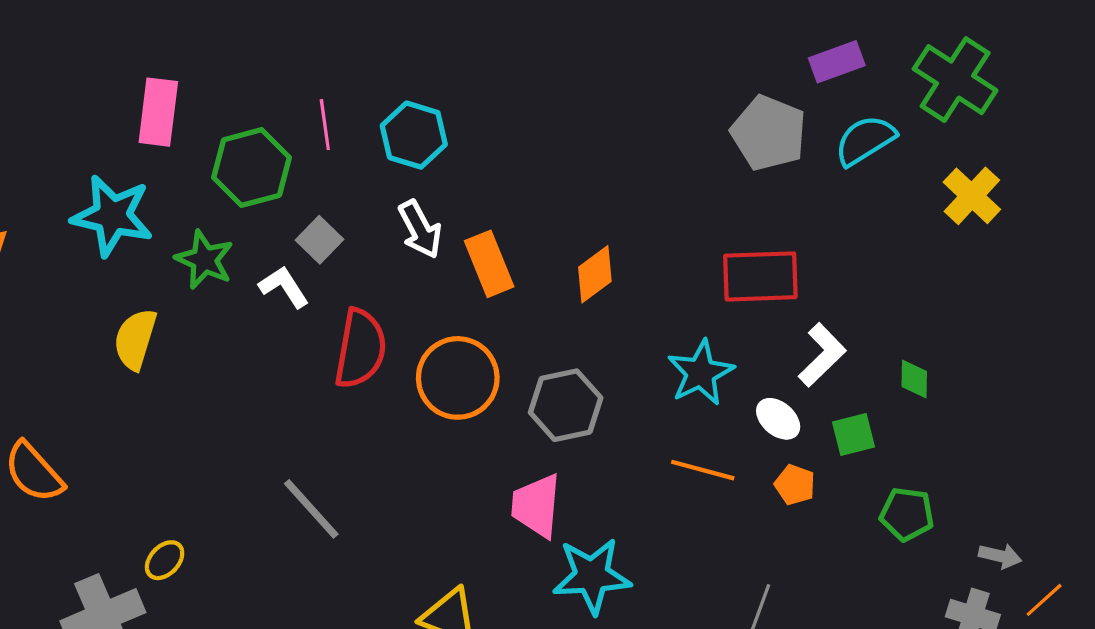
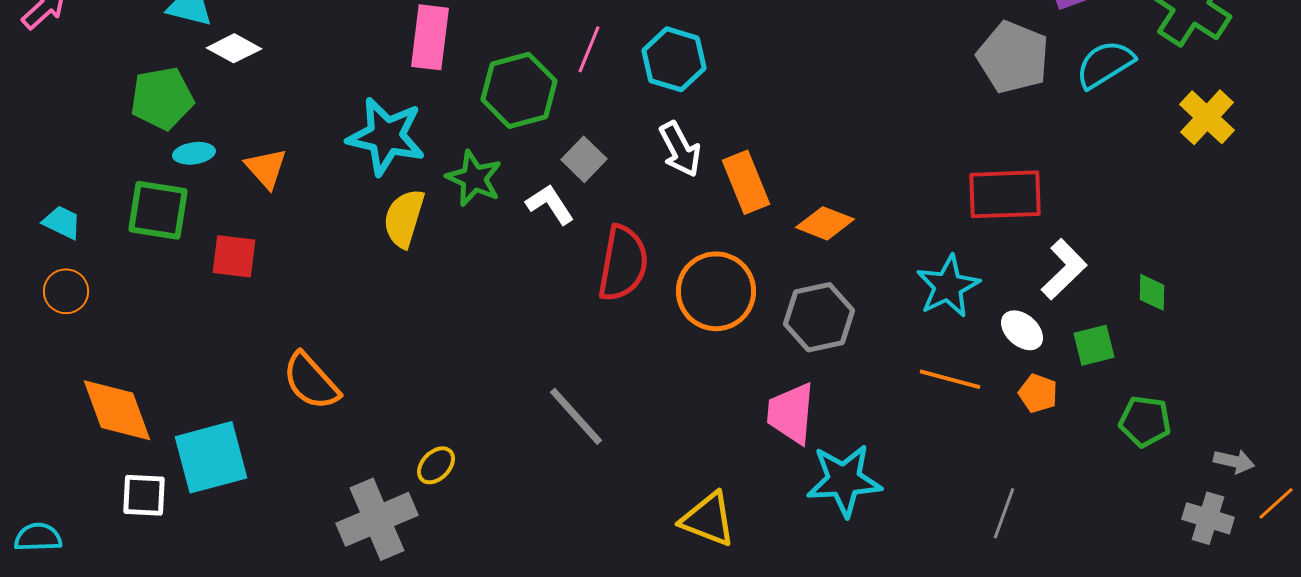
pink line: (325, 125) -> (589, 49), turned 30
orange diamond: (595, 274) -> (825, 223), moved, turned 58
yellow semicircle: (135, 339) -> (404, 218), moved

